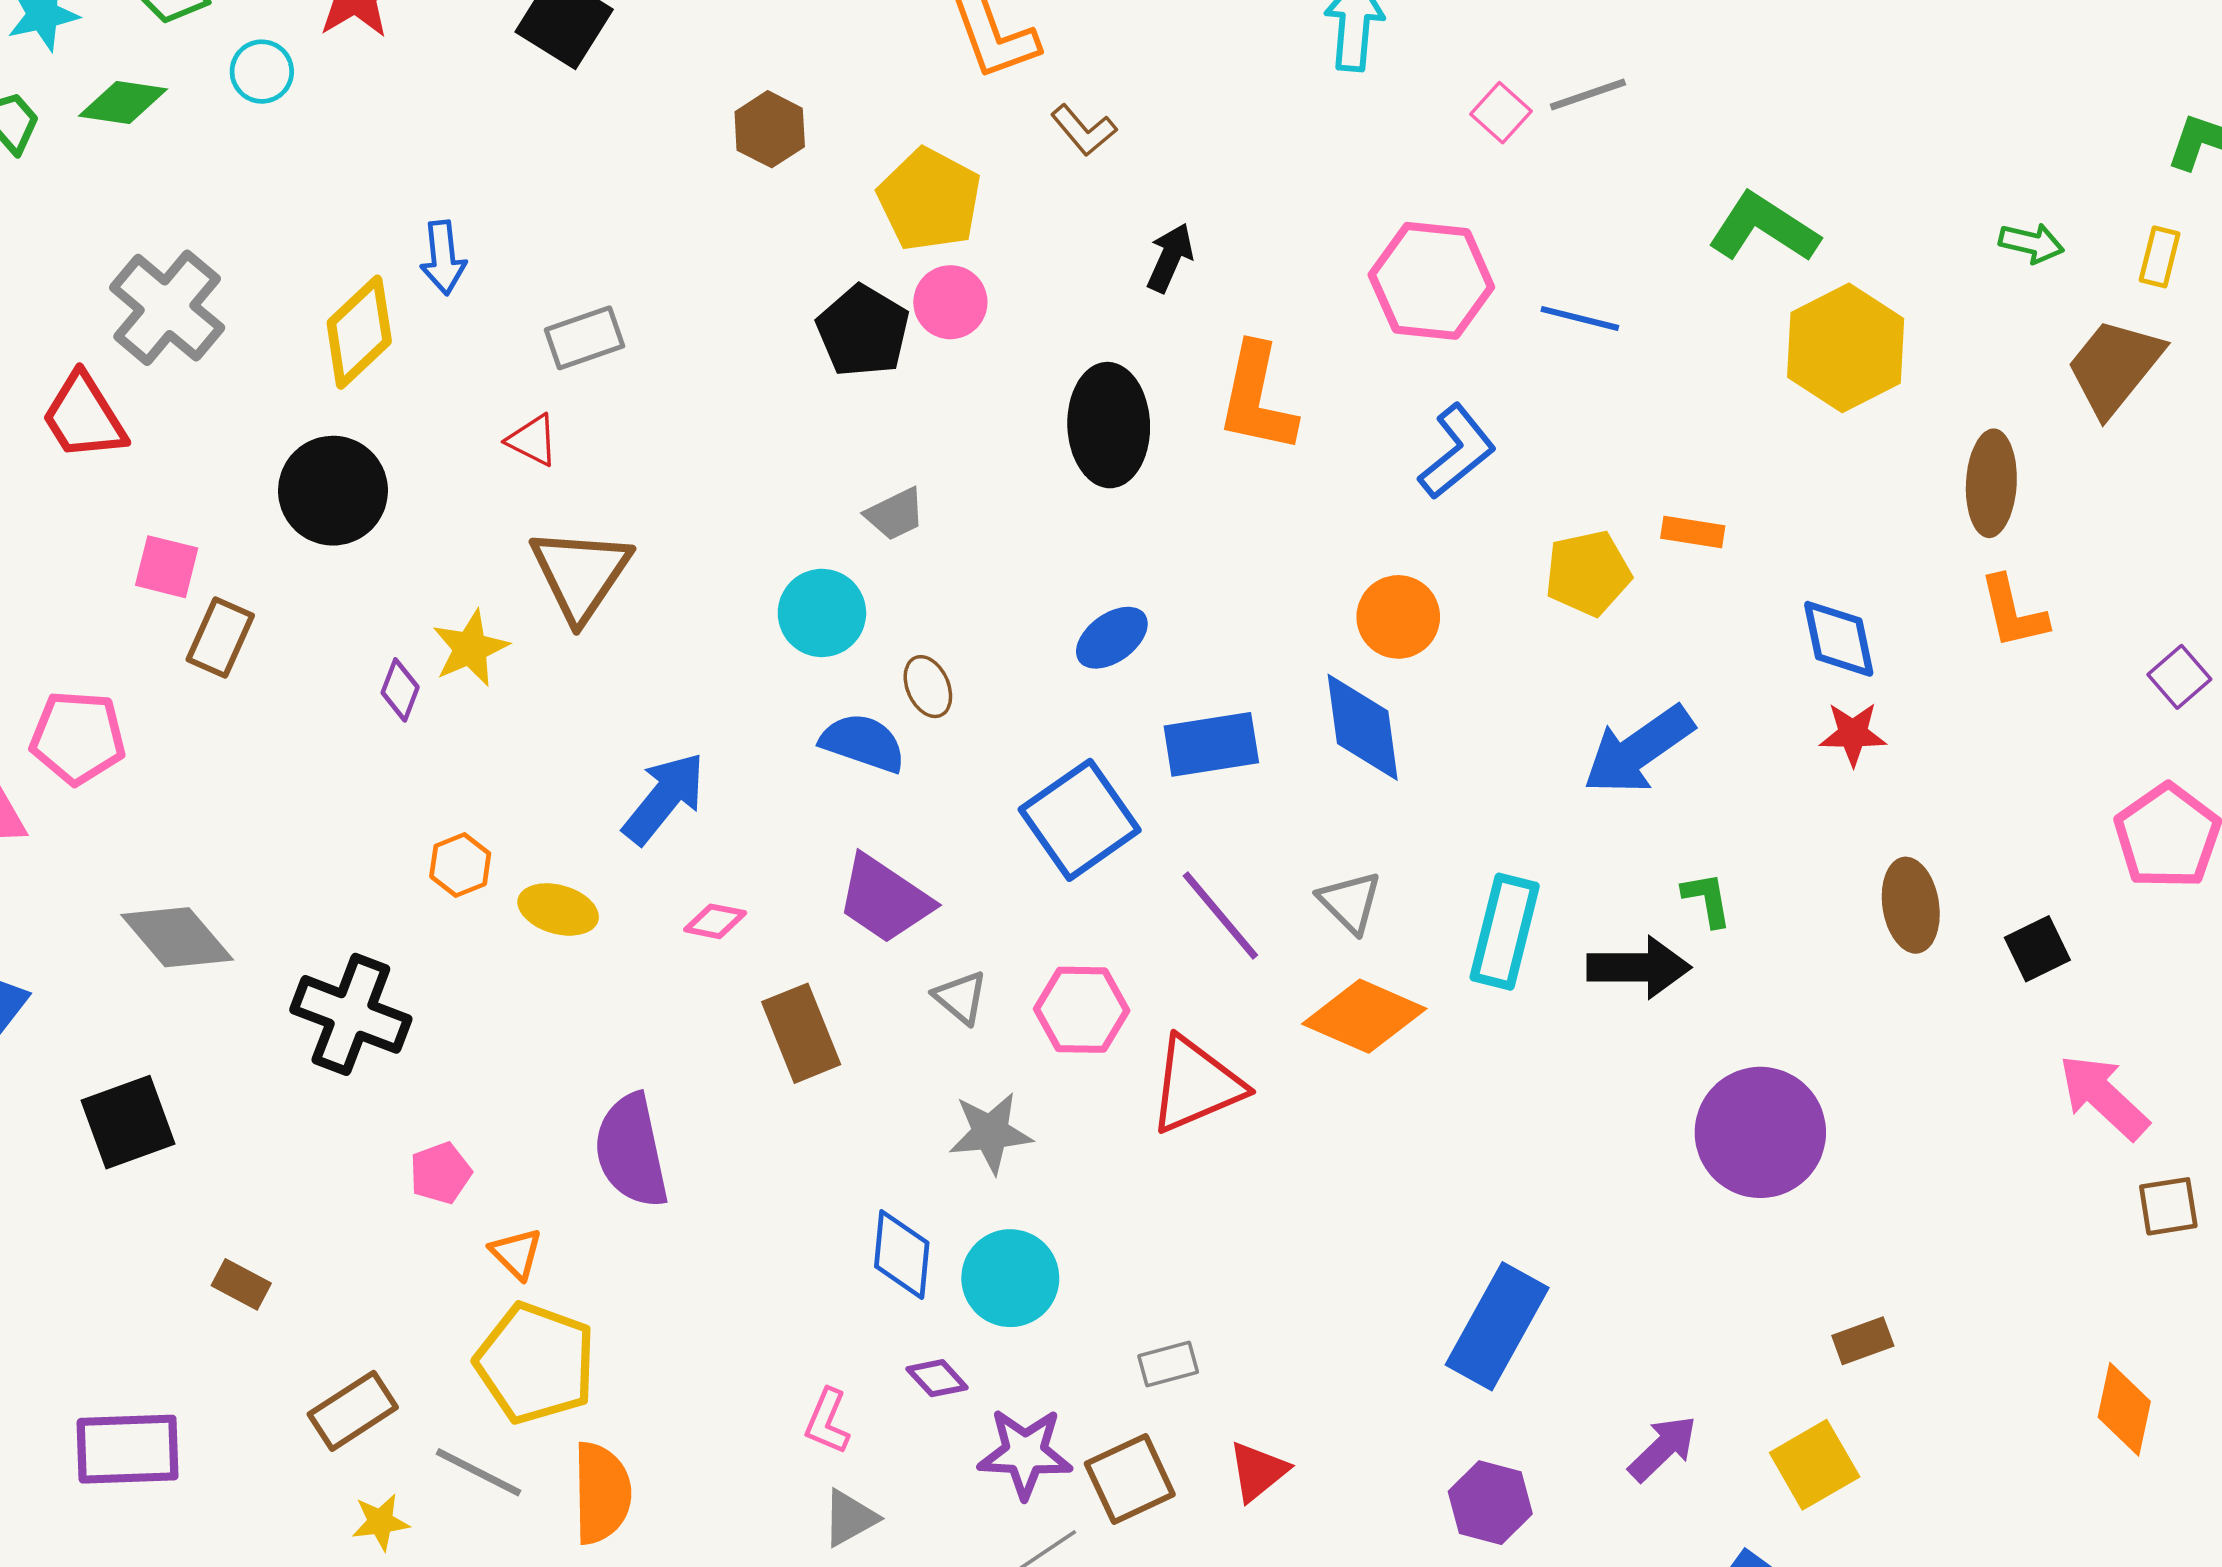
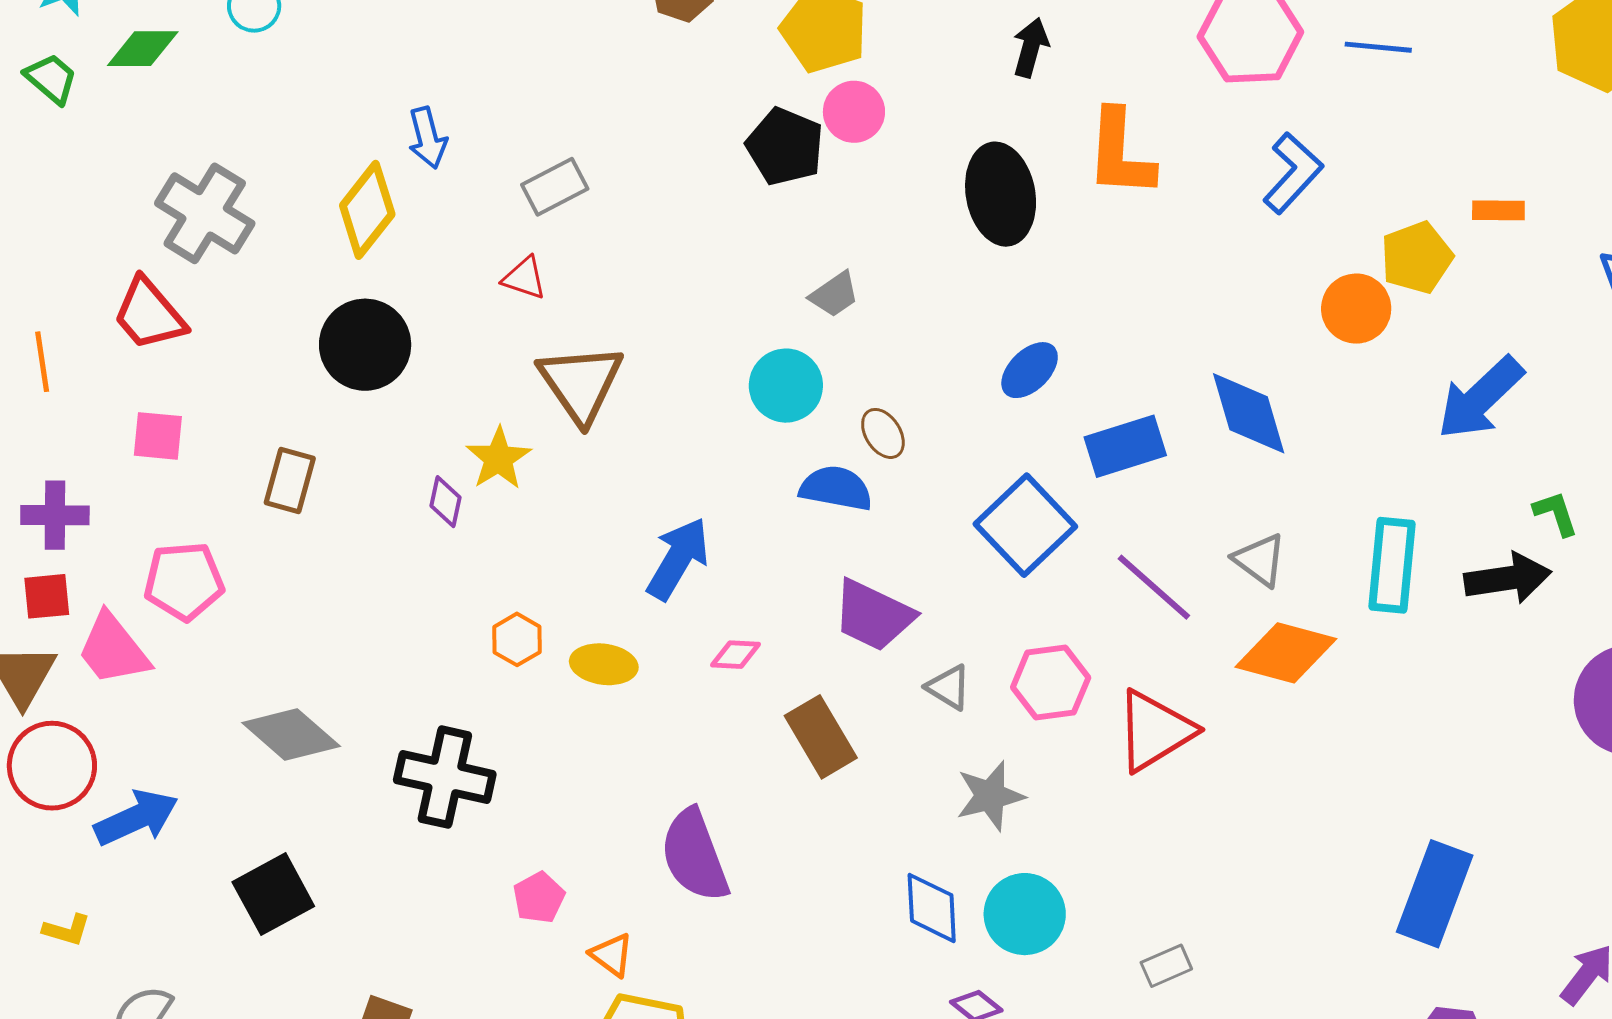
pink square: (167, 567) -> (158, 436), moved
orange circle: (1398, 617) -> (1356, 309), moved

